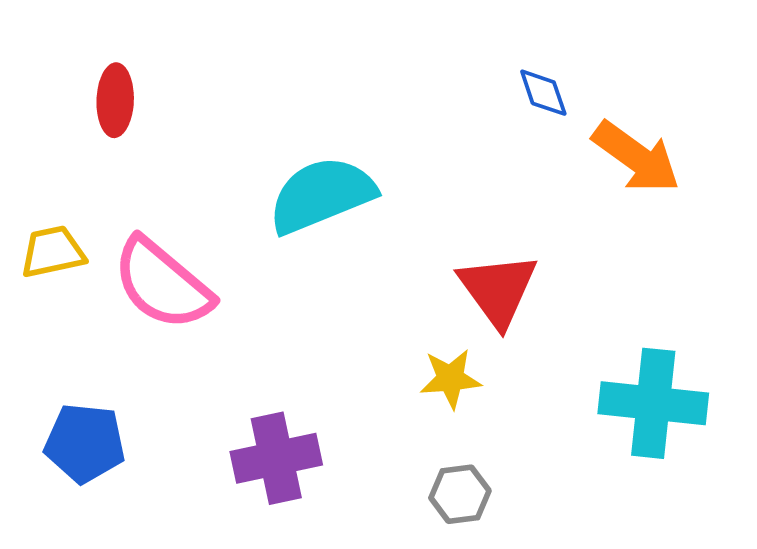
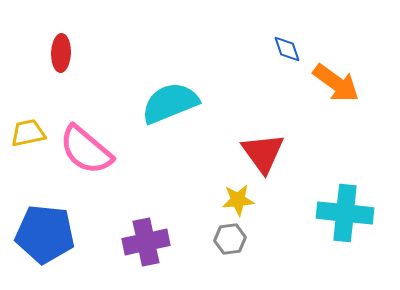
blue pentagon: (85, 443) -> (45, 234), size x1.4
gray hexagon: (460, 494) -> (230, 239), moved

